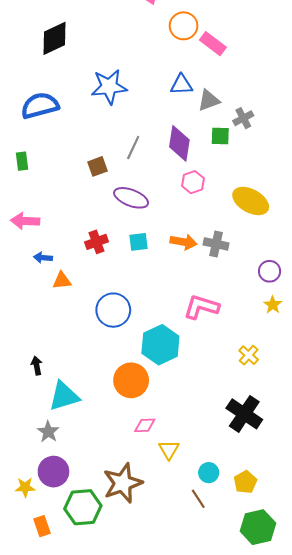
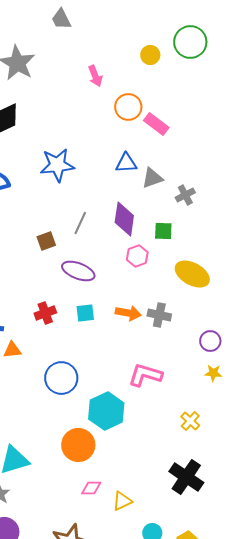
green square: (220, 136) -> (163, 231), moved
yellow star: (273, 305) -> (213, 373), turned -30
yellow triangle: (169, 450) -> (122, 501), moved, turned 35

